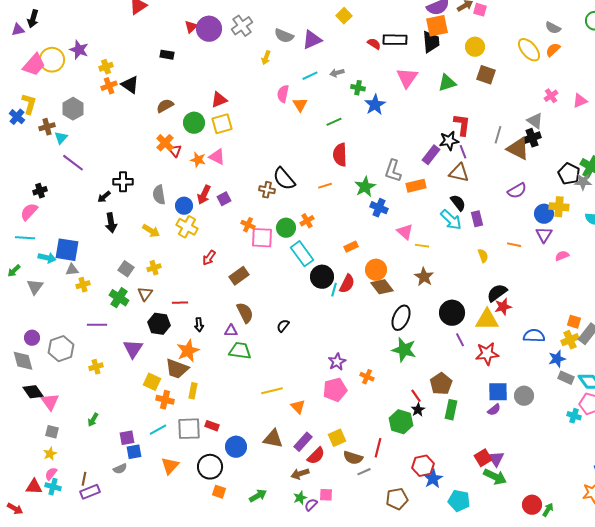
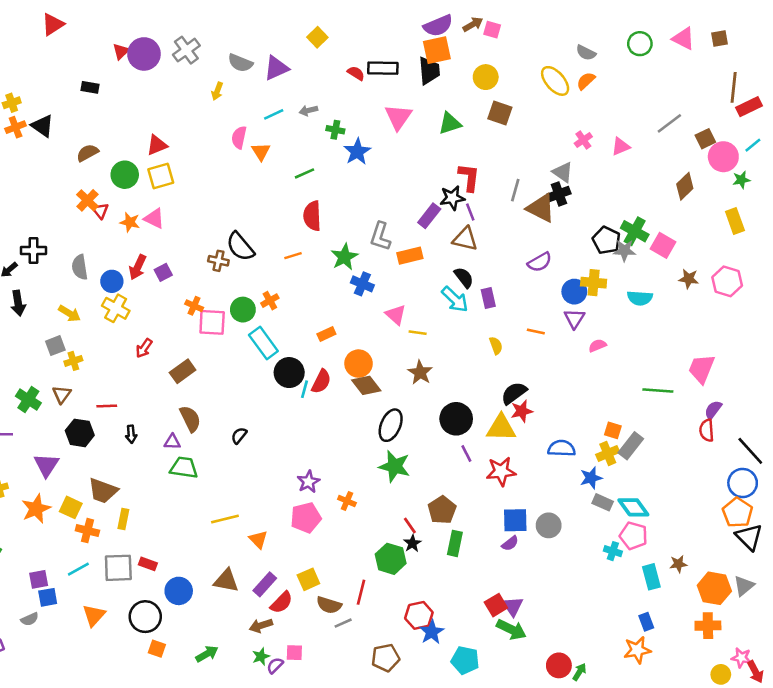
gray square: (126, 269) -> (55, 346), moved, turned 35
orange star: (188, 351) -> (36, 509), moved

